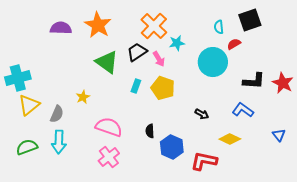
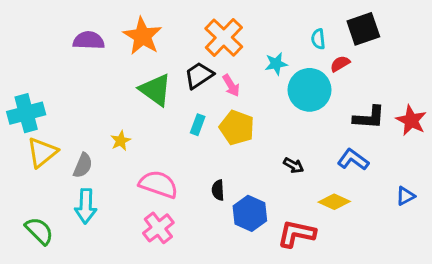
cyan star: (177, 43) -> (276, 64), moved
blue triangle: (279, 135) -> (405, 196), turned 40
green semicircle: (27, 147) -> (39, 231), moved, turned 65

